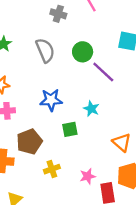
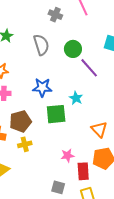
green square: (70, 129) -> (56, 114), size x1.5
yellow cross: (52, 169) -> (25, 144), moved

